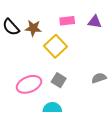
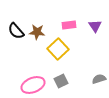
purple triangle: (95, 22) -> (95, 26), turned 48
gray square: (59, 80) -> (61, 81), turned 32

